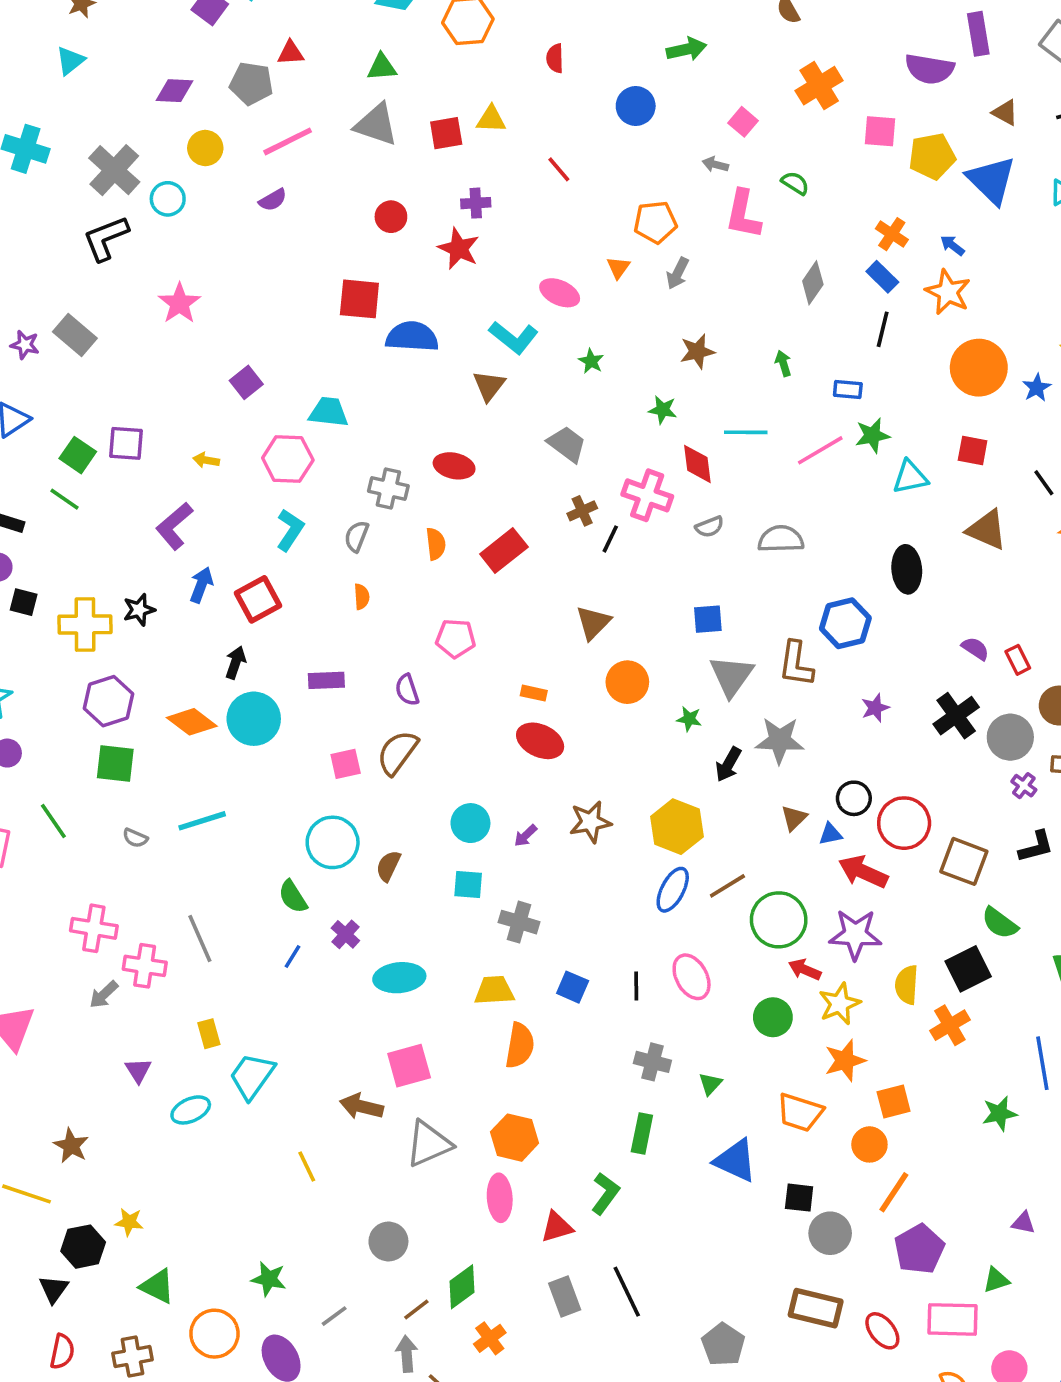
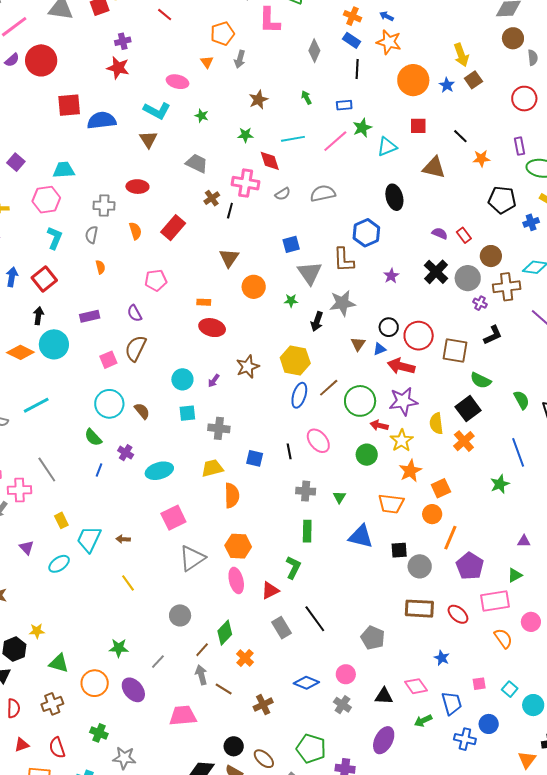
red circle: (391, 217) -> (41, 60), moved, size x1.8
brown semicircle: (388, 866) -> (142, 411), turned 126
brown arrow: (362, 1106) -> (123, 539), moved, size x0.6

